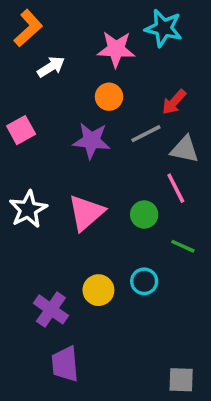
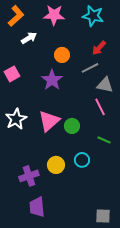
pink star: (116, 49) -> (54, 15), moved
red arrow: (174, 102) -> (99, 48), moved
gray line: (146, 134) -> (90, 68), moved
purple star: (91, 141) -> (52, 80), turned 30
green circle: (144, 214) -> (72, 126), moved
purple cross: (51, 309) -> (29, 176), turned 36

